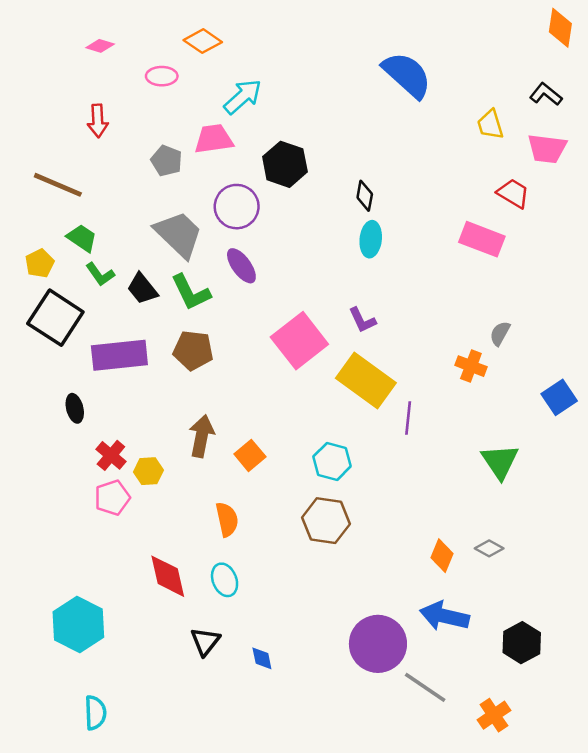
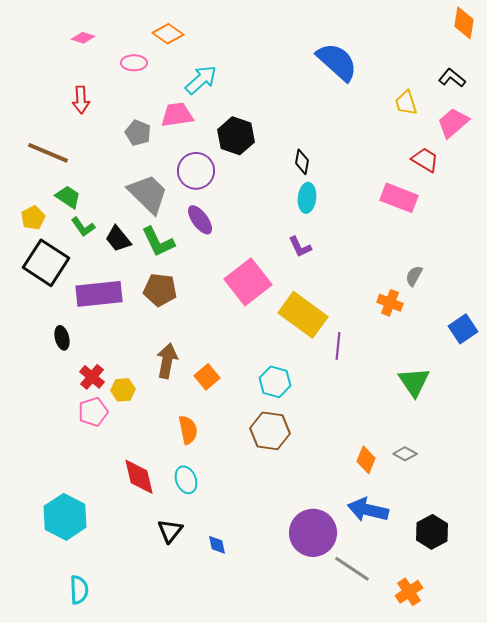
pink trapezoid: (547, 149) -> (453, 123), turned 132
purple L-shape: (362, 320) -> (300, 247), moved

